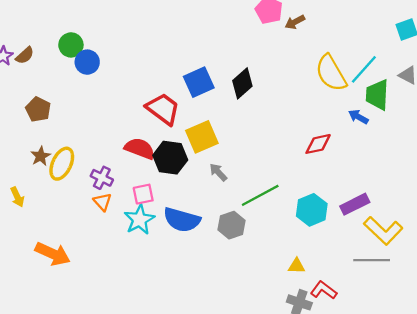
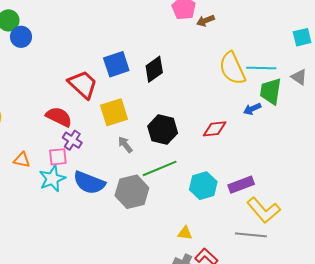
cyan line: (364, 69) -> (261, 68), turned 44
blue arrow: (358, 117) -> (252, 109), turned -60
black hexagon: (170, 158) -> (163, 130), moved
purple cross: (102, 178) -> (72, 140), moved
orange triangle: (103, 202) -> (22, 160), turned -42
gray hexagon: (232, 225) -> (132, 192), size x1.4

